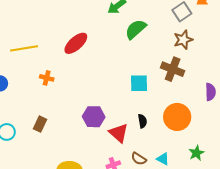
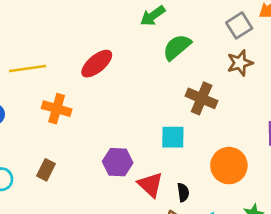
brown cross: (173, 69) -> (202, 98), moved
orange cross: (47, 78) -> (57, 109), size x1.5
cyan square: (139, 83) -> (173, 137), moved
black semicircle: (142, 121) -> (183, 192), moved

